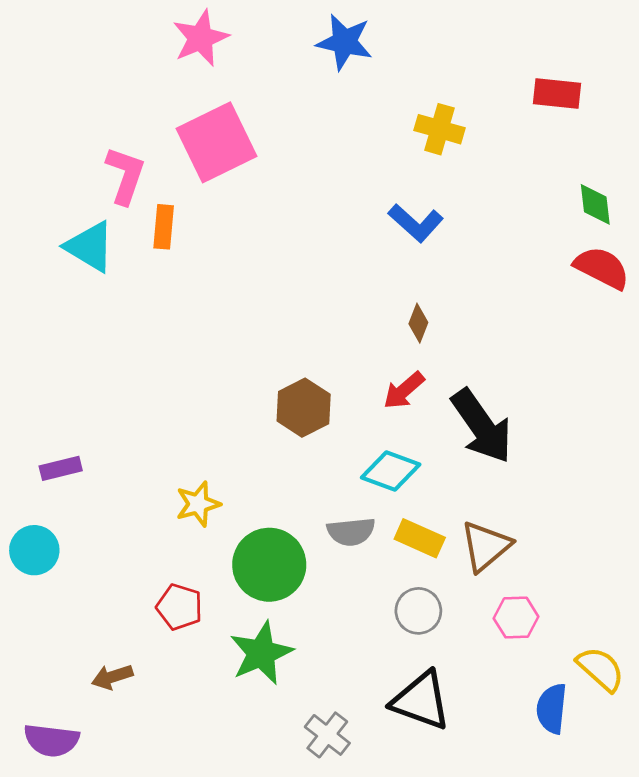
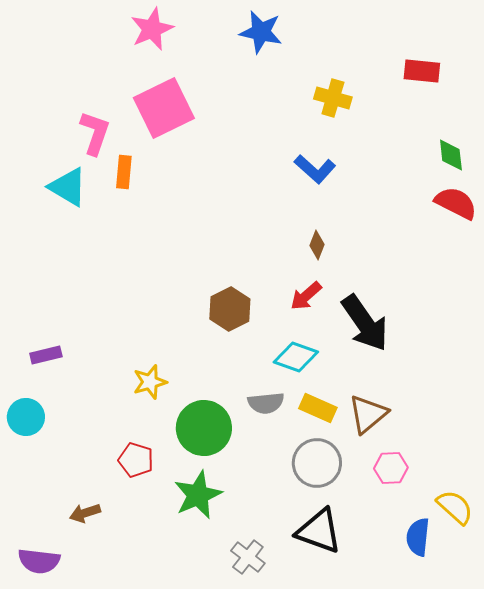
gray circle: (418, 611) -> (317, 463), size x1.4

